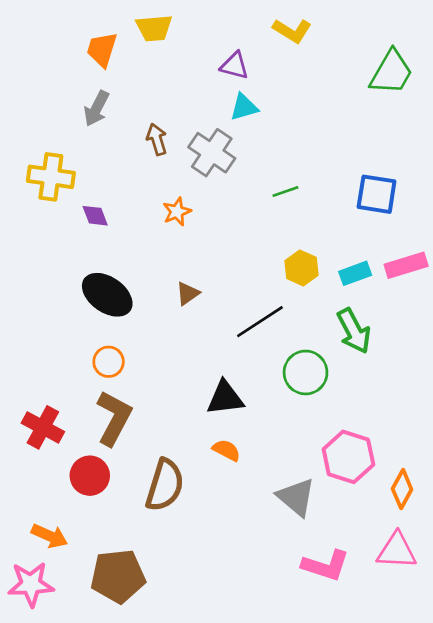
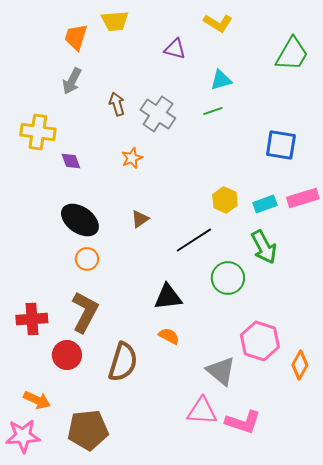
cyan triangle: (244, 107) -> (221, 80), moved
green line: (285, 192) -> (213, 111), moved
orange circle: (109, 362) -> (87, 259), moved
red cross: (43, 427) -> (32, 319), turned -32
pink triangle: (397, 551) -> (202, 411), moved

